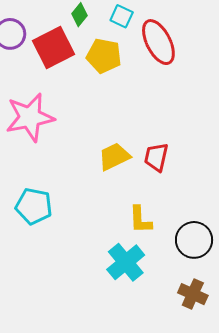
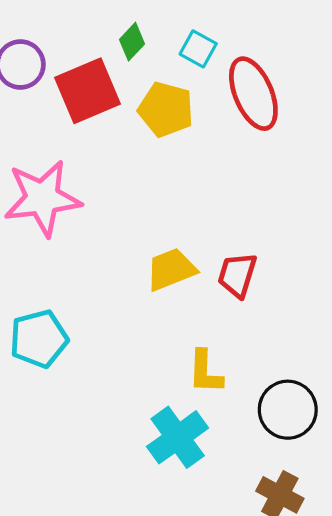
cyan pentagon: (34, 206) -> (39, 339), turned -30

